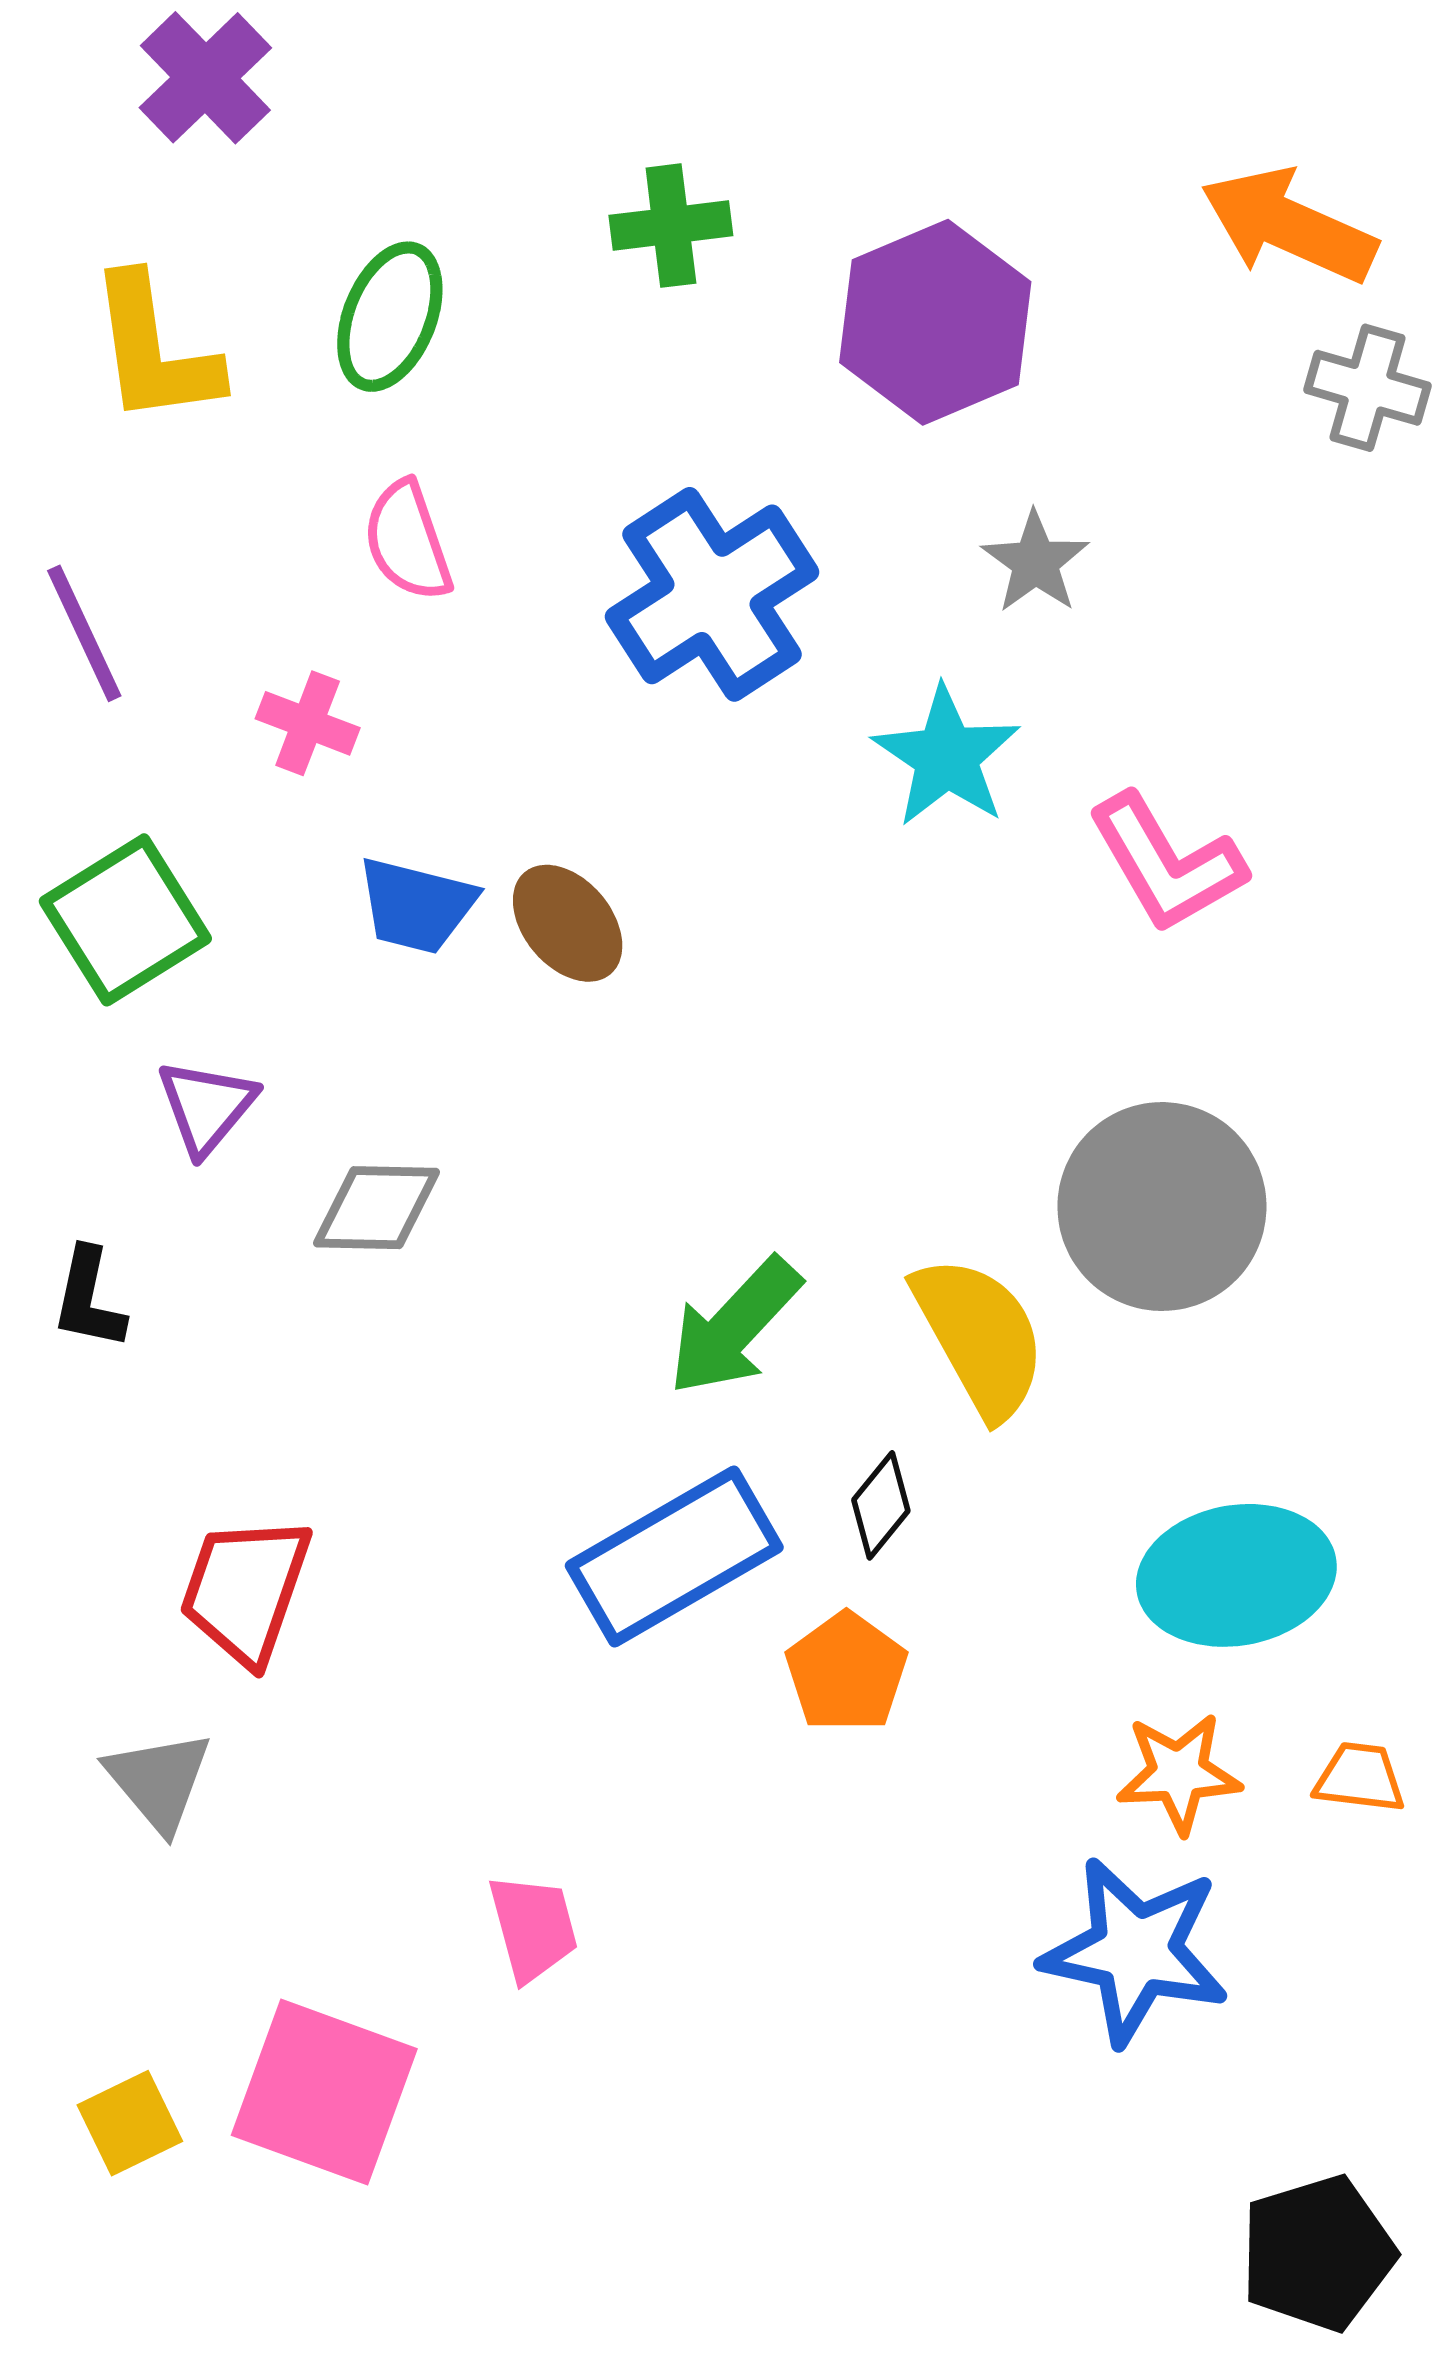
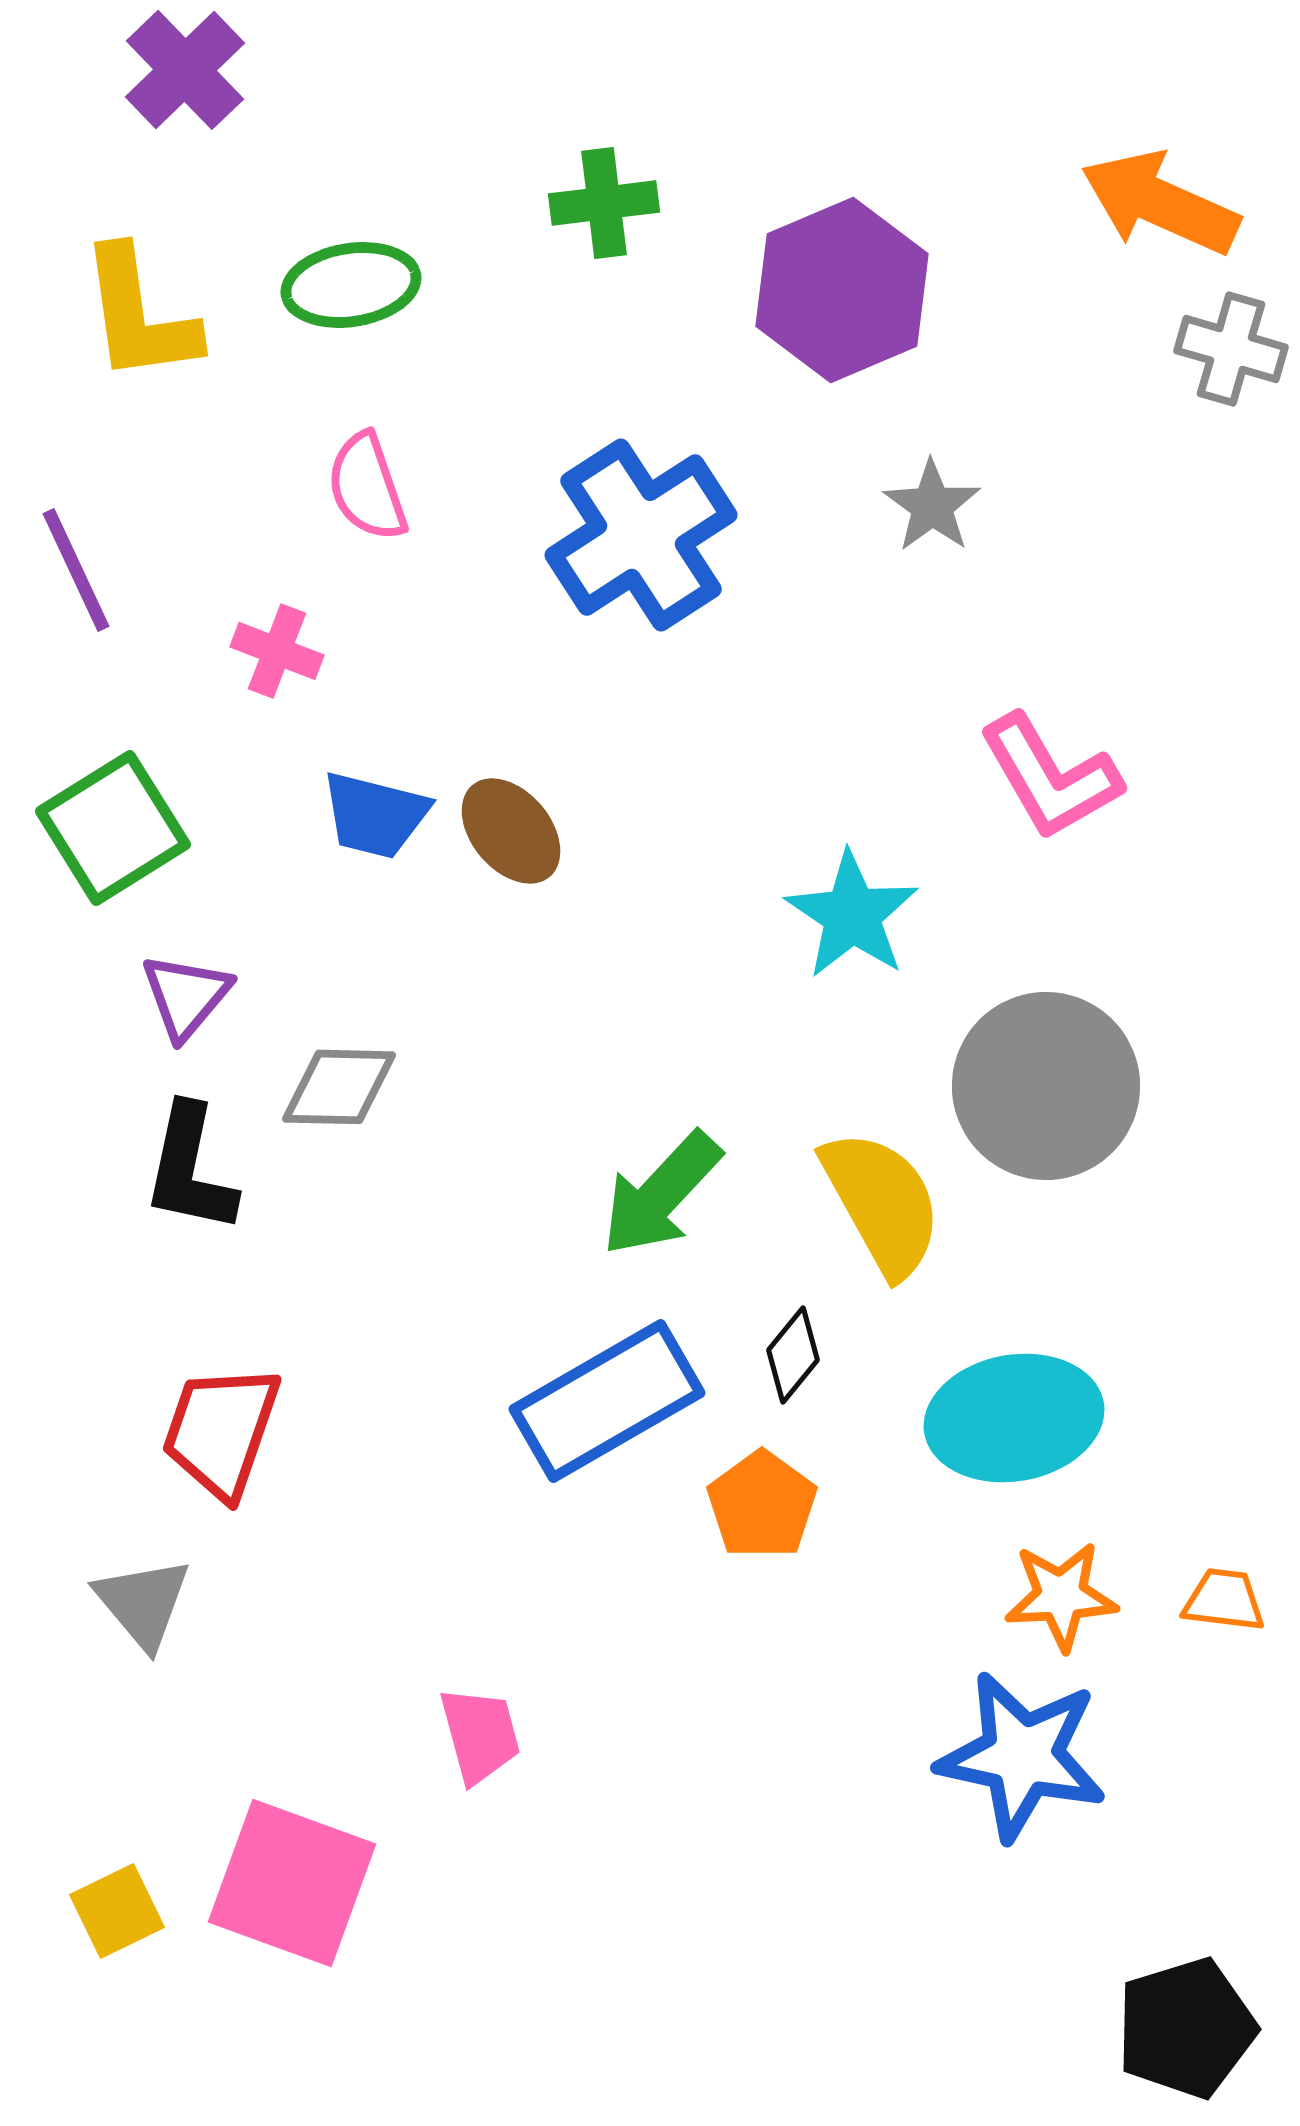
green ellipse: (390, 317) -> (351, 285), turned 59
cyan star: (946, 757) -> (852, 915), moved
black L-shape: (89, 1299) -> (190, 1169), moved, size x1.4
cyan ellipse: (1236, 1575) -> (1014, 1418), moved

